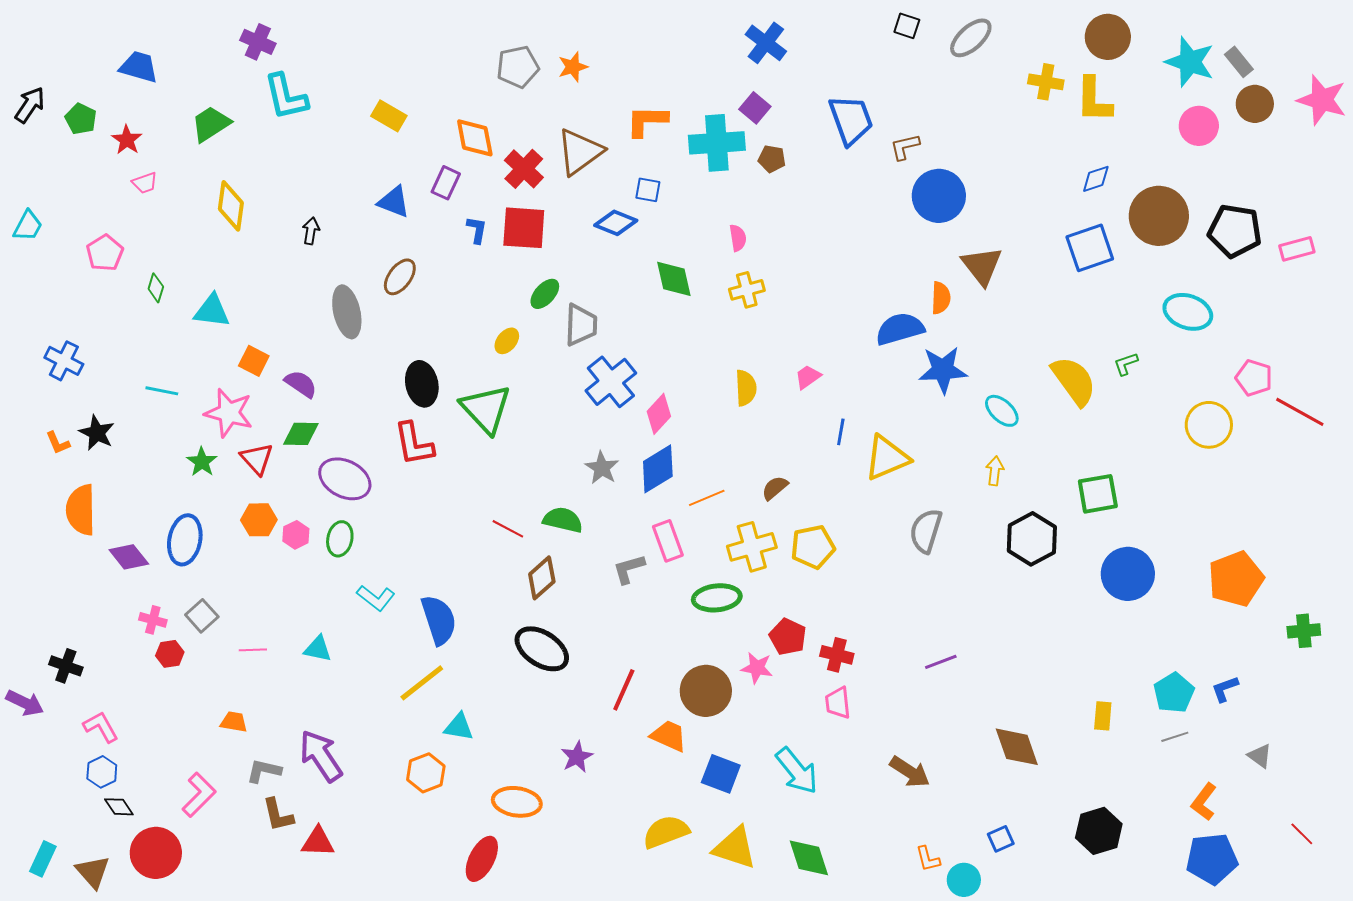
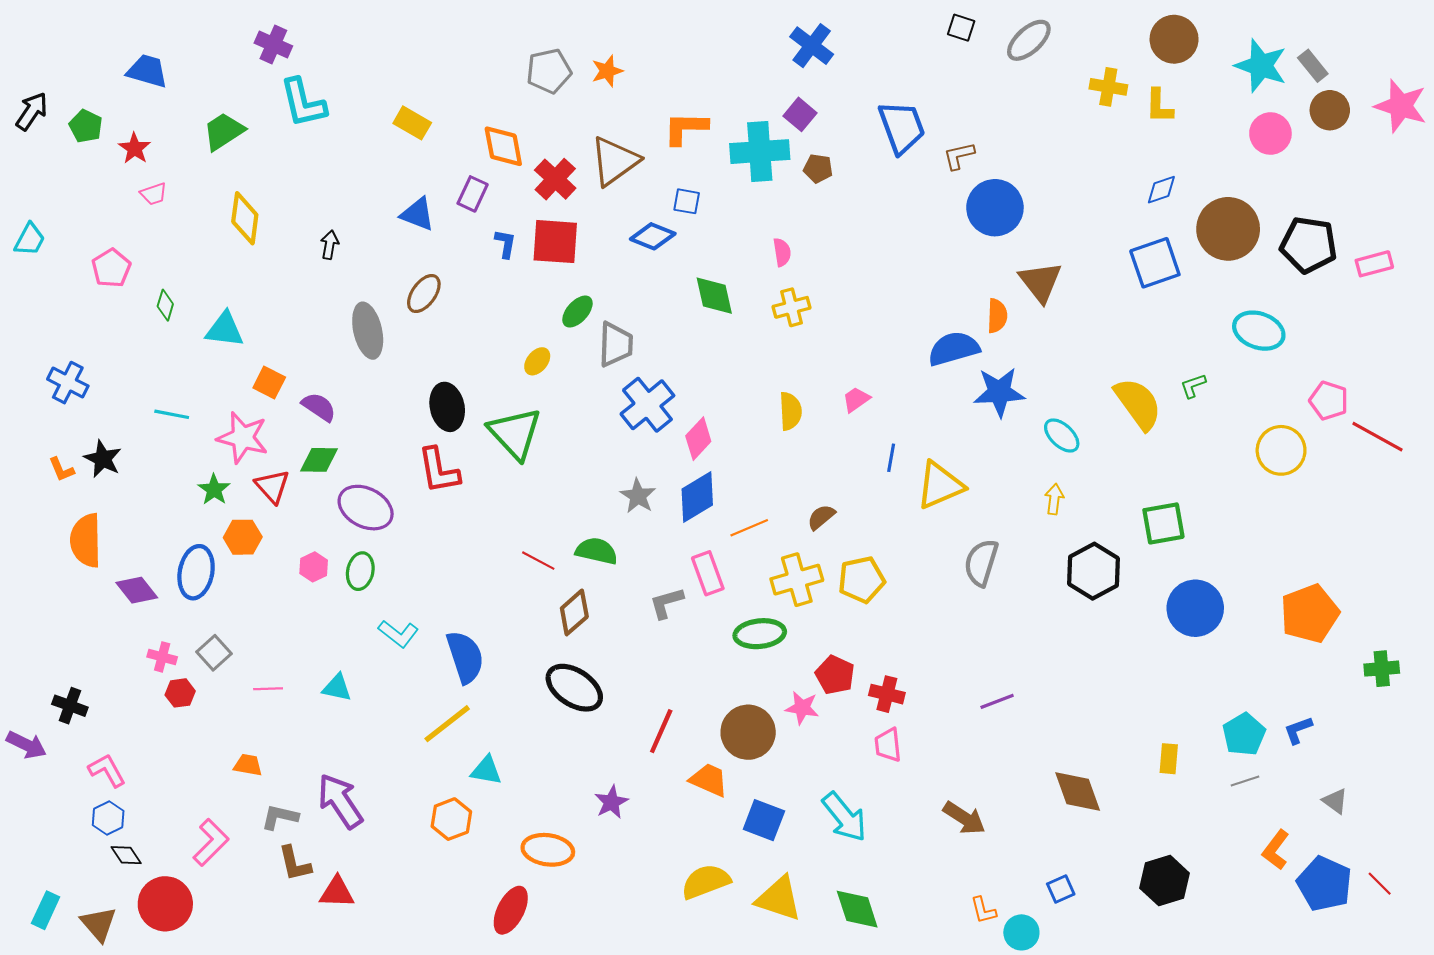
yellow L-shape: (1094, 100) -> (1159, 106), size x0.7
orange hexagon: (259, 520) -> (243, 537), moved
blue pentagon: (1212, 859) -> (1325, 884), moved, turned 30

